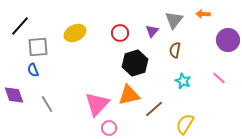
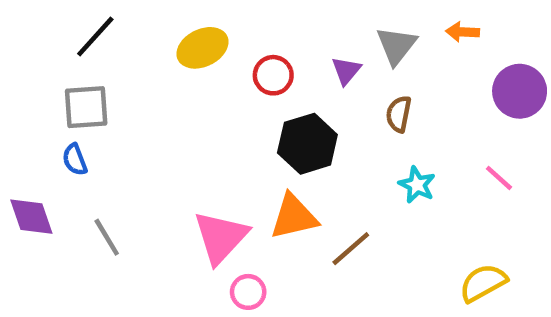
black line: (20, 26) -> (95, 36), moved
yellow ellipse: (75, 33) -> (202, 48), moved
yellow semicircle: (185, 124) -> (483, 283), moved, turned 30

